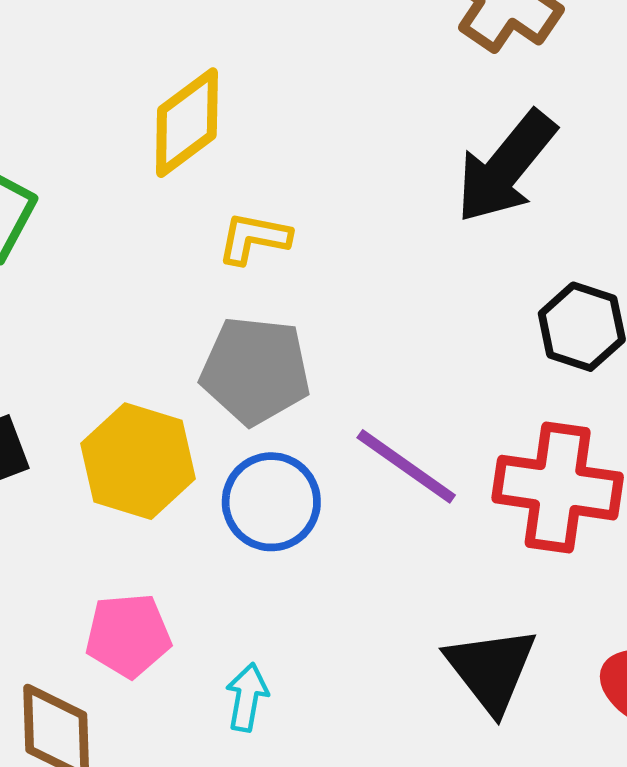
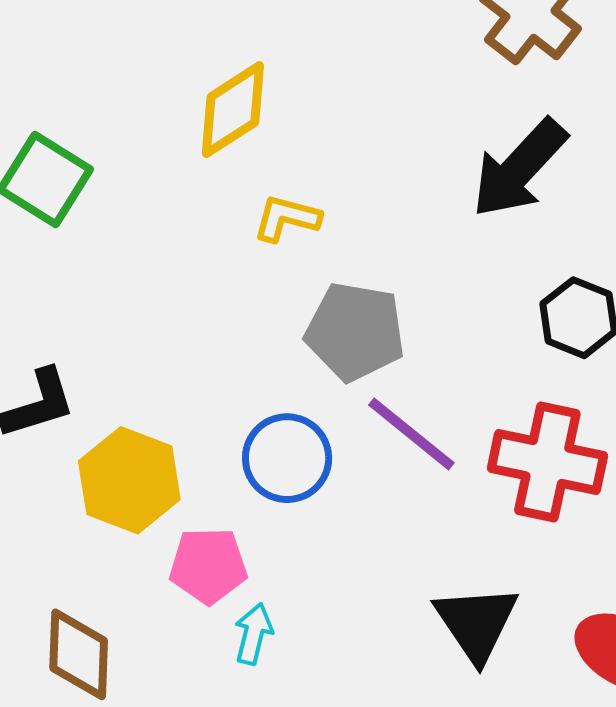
gray pentagon: (255, 371) -> (355, 332), moved
yellow hexagon: (138, 461) -> (129, 480), moved
pink pentagon: (128, 635) -> (208, 566), moved

